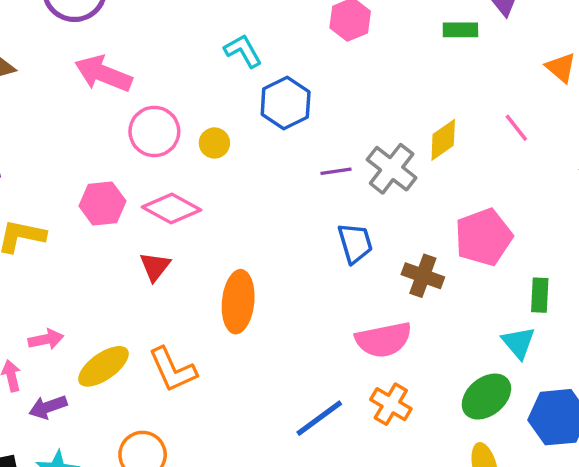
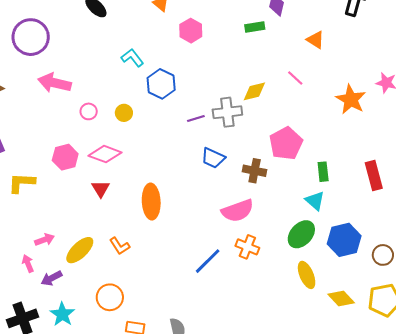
pink circle: (154, 131) -> (89, 111), size x0.6
yellow diamond: (443, 140) -> (254, 91), turned 30
gray cross: (392, 169) -> (227, 112), turned -36
blue trapezoid: (355, 243) -> (213, 158), turned 140
orange L-shape: (173, 370) -> (120, 246), size x0.7

